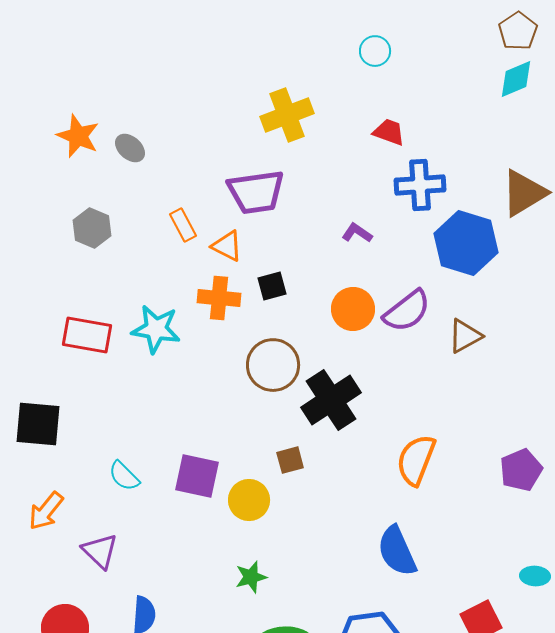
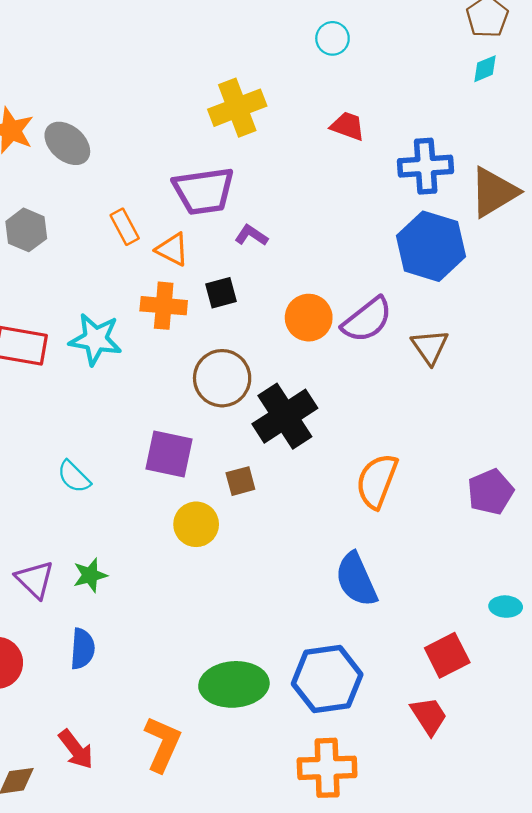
cyan diamond: (516, 79) -> (485, 69), size x0.7
gray ellipse: (130, 148) -> (67, 143), size x1.4
blue cross: (420, 185) -> (426, 166), moved
purple L-shape: (357, 233) -> (251, 235), moved
brown triangle: (465, 336) -> (430, 347), turned -36
cyan semicircle: (124, 476) -> (74, 477), moved
purple square: (197, 476) -> (169, 454), moved
green star: (251, 577) -> (90, 575), moved

